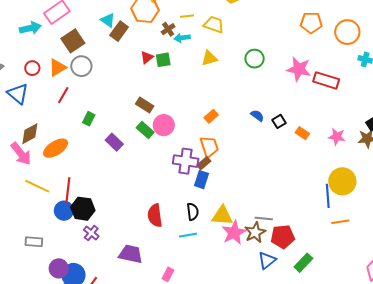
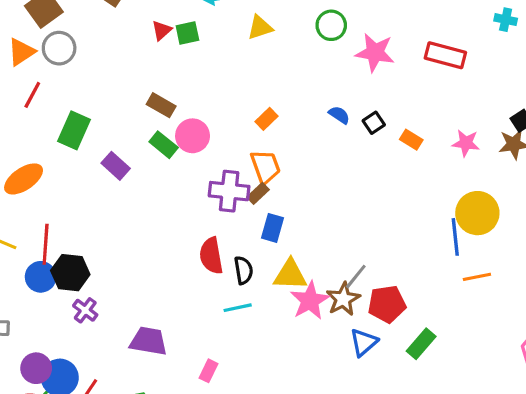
pink star: (299, 69) -> (375, 53), moved
green rectangle: (89, 119) -> (74, 130), size x1.6
blue rectangle: (201, 180) -> (273, 228), moved
red semicircle: (155, 215) -> (211, 256), moved
gray line: (264, 218) -> (356, 277), turned -54

